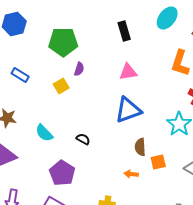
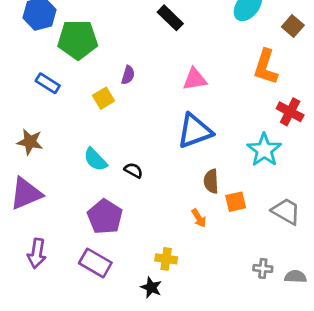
black rectangle: (124, 31) -> (170, 18), moved, turned -30
green pentagon: (63, 42) -> (78, 40), moved
cyan semicircle: (44, 133) -> (95, 159), moved
orange arrow: (131, 174) -> (199, 218), turned -128

